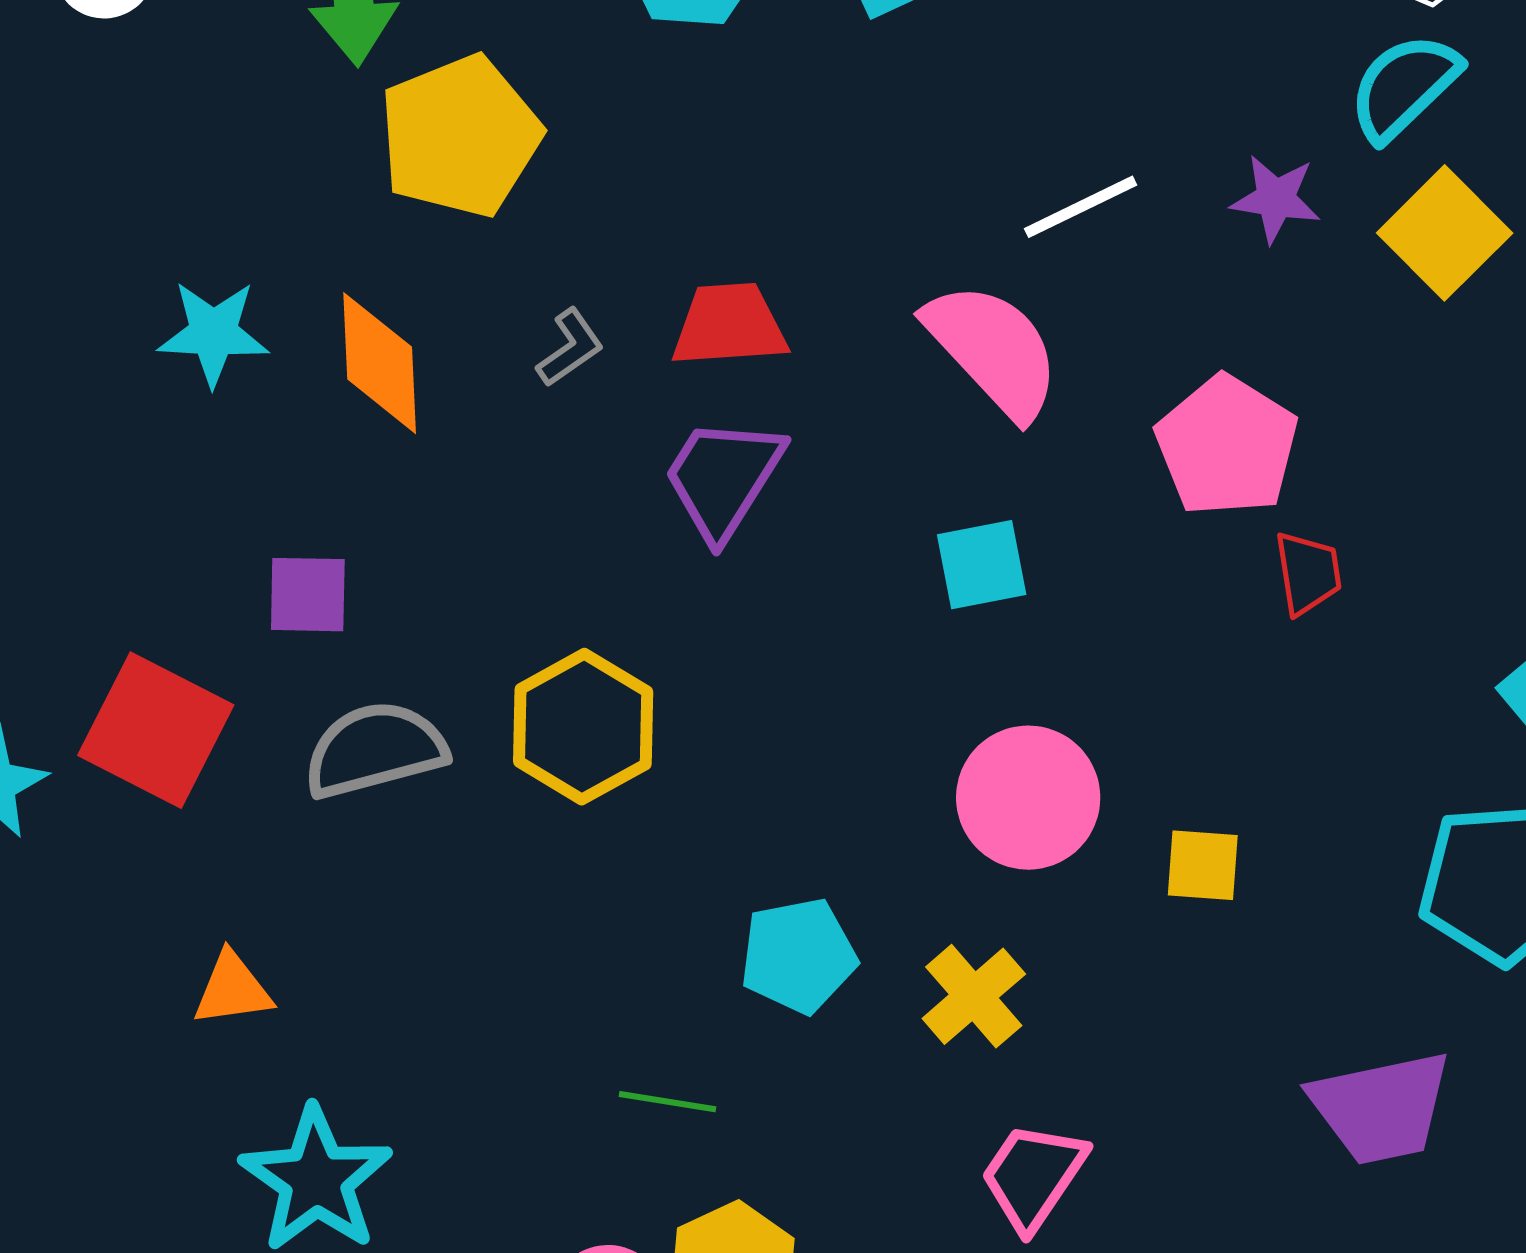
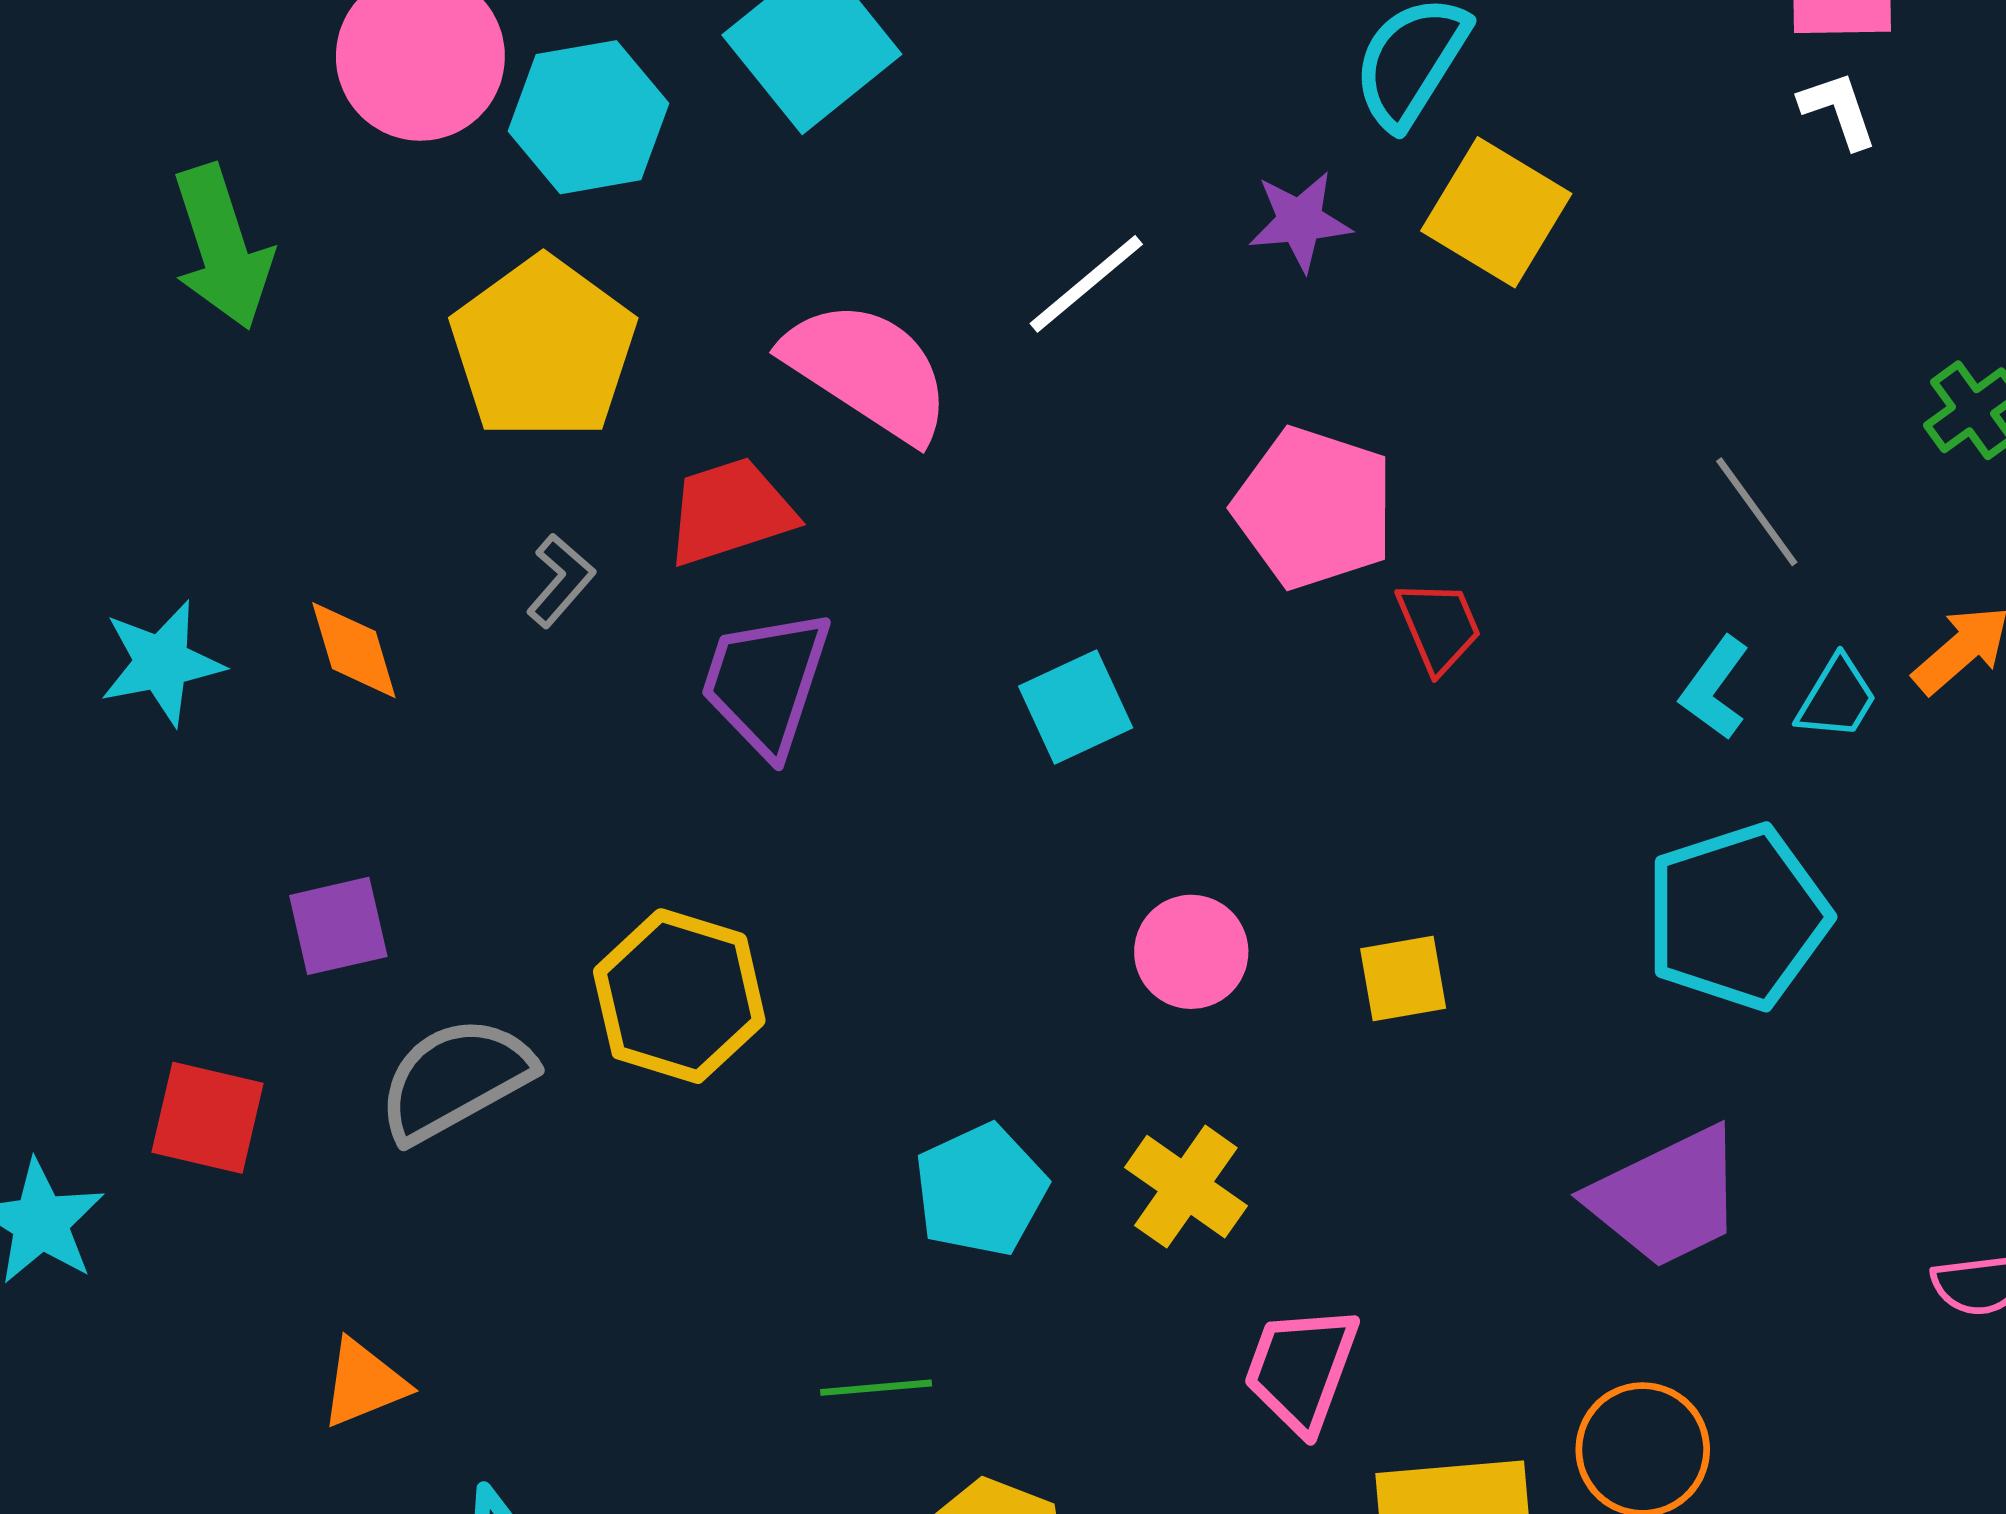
yellow pentagon: (460, 136) -> (543, 349), moved
pink semicircle: (993, 350) -> (868, 371), moved
orange diamond: (380, 363) -> (354, 650), size x0.7
red square: (156, 730) -> (207, 1118), size x0.7
pink circle: (1028, 798) -> (1191, 952), size x0.7

